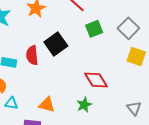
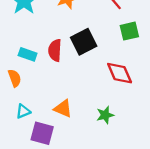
red diamond: (96, 80) -> (120, 73), moved
cyan triangle: (11, 103) -> (23, 111), moved, turned -40

